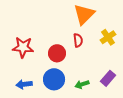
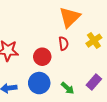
green arrow: (82, 84) -> (68, 88), turned -120

